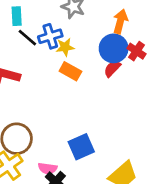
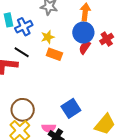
blue cross: (50, 36) -> (24, 27), moved
black line: (27, 38) -> (22, 52), moved
red cross: (136, 51) -> (107, 39), moved, turned 32

